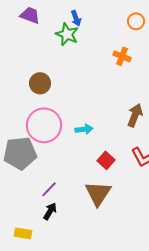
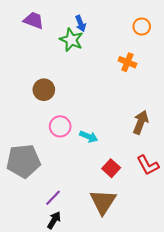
pink circle: (44, 125) -> (60, 126), moved, size x0.6
cyan arrow: (84, 129) -> (89, 137), turned 30

